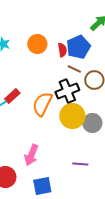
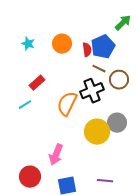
red rectangle: (12, 96) -> (37, 83), moved
yellow circle: (72, 116) -> (97, 132), moved
purple line: (80, 164) -> (105, 181), moved

